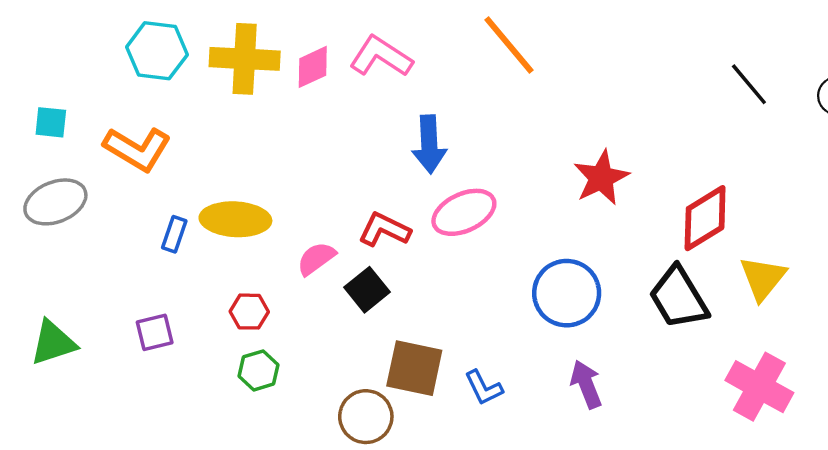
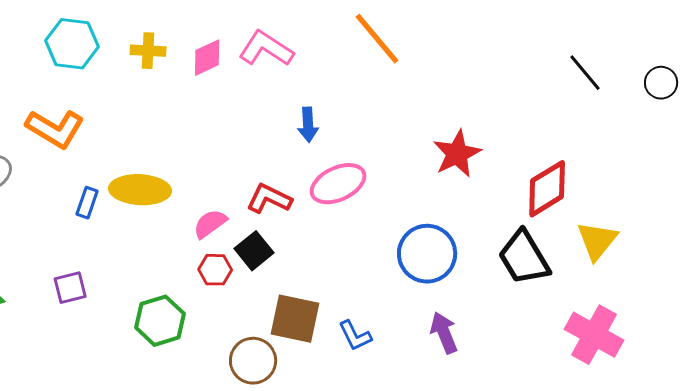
yellow cross: (245, 59) -> (148, 51), size x0.6
blue arrow: (429, 144) -> (308, 125), size x0.7
red hexagon: (249, 312) -> (215, 270), moved
green hexagon: (258, 370) -> (160, 321), size x1.4

